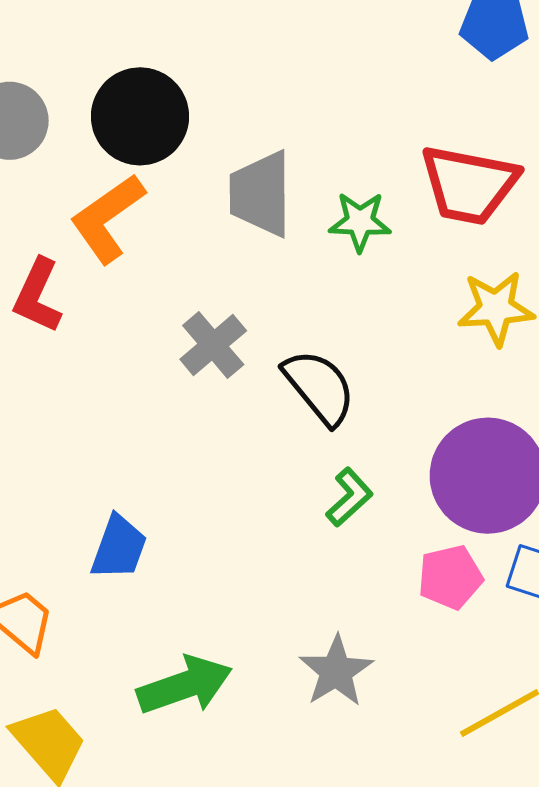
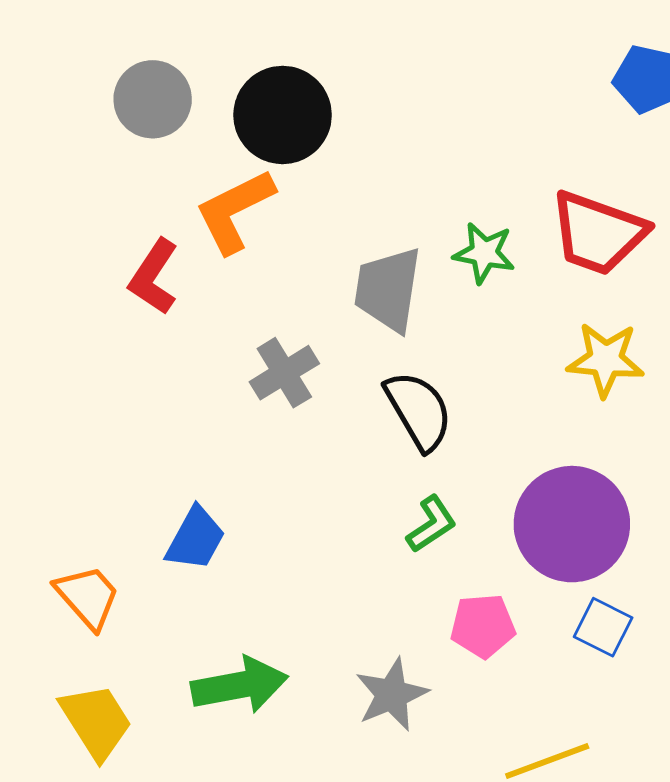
gray trapezoid: (261, 194) -> (388, 289), moved
gray cross: (213, 345) -> (284, 373), moved
pink pentagon: (450, 577) -> (483, 626), moved

